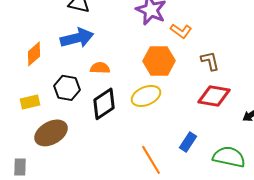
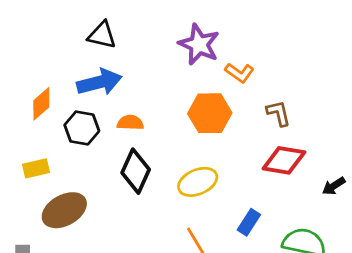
black hexagon: (67, 88) -> (82, 128), moved
yellow ellipse: (146, 96) -> (198, 182), moved
black diamond: (104, 104) -> (136, 171), turned -32

